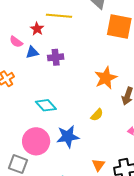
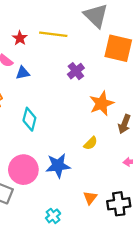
red star: (37, 29) -> (20, 38), moved
purple cross: (56, 57) -> (76, 71), moved, turned -35
cyan diamond: (46, 105) -> (29, 119), moved, turned 55

